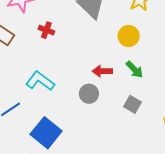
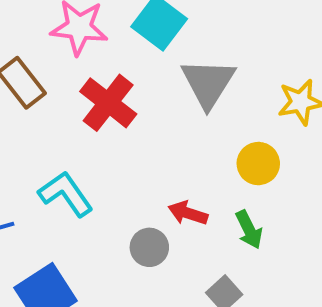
red cross: (46, 30) -> (108, 103), size x1.8

